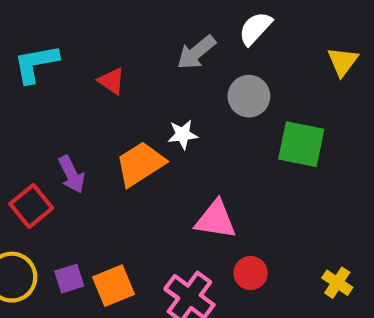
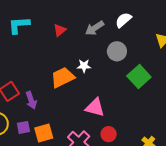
red triangle: (111, 81) -> (60, 30), moved, turned 40
green square: (301, 144) -> (139, 76), turned 30
purple arrow: (72, 174) -> (31, 100), moved

